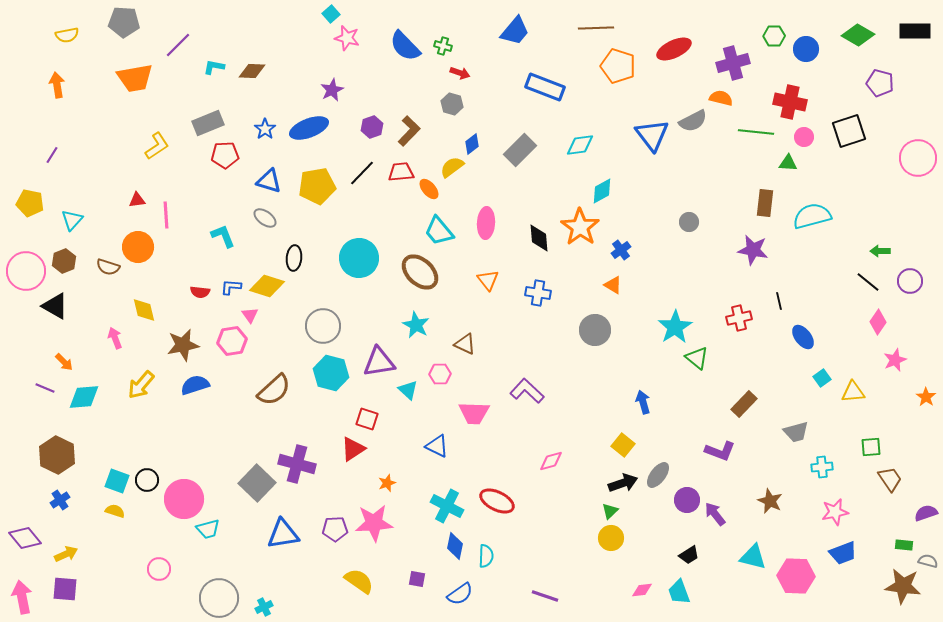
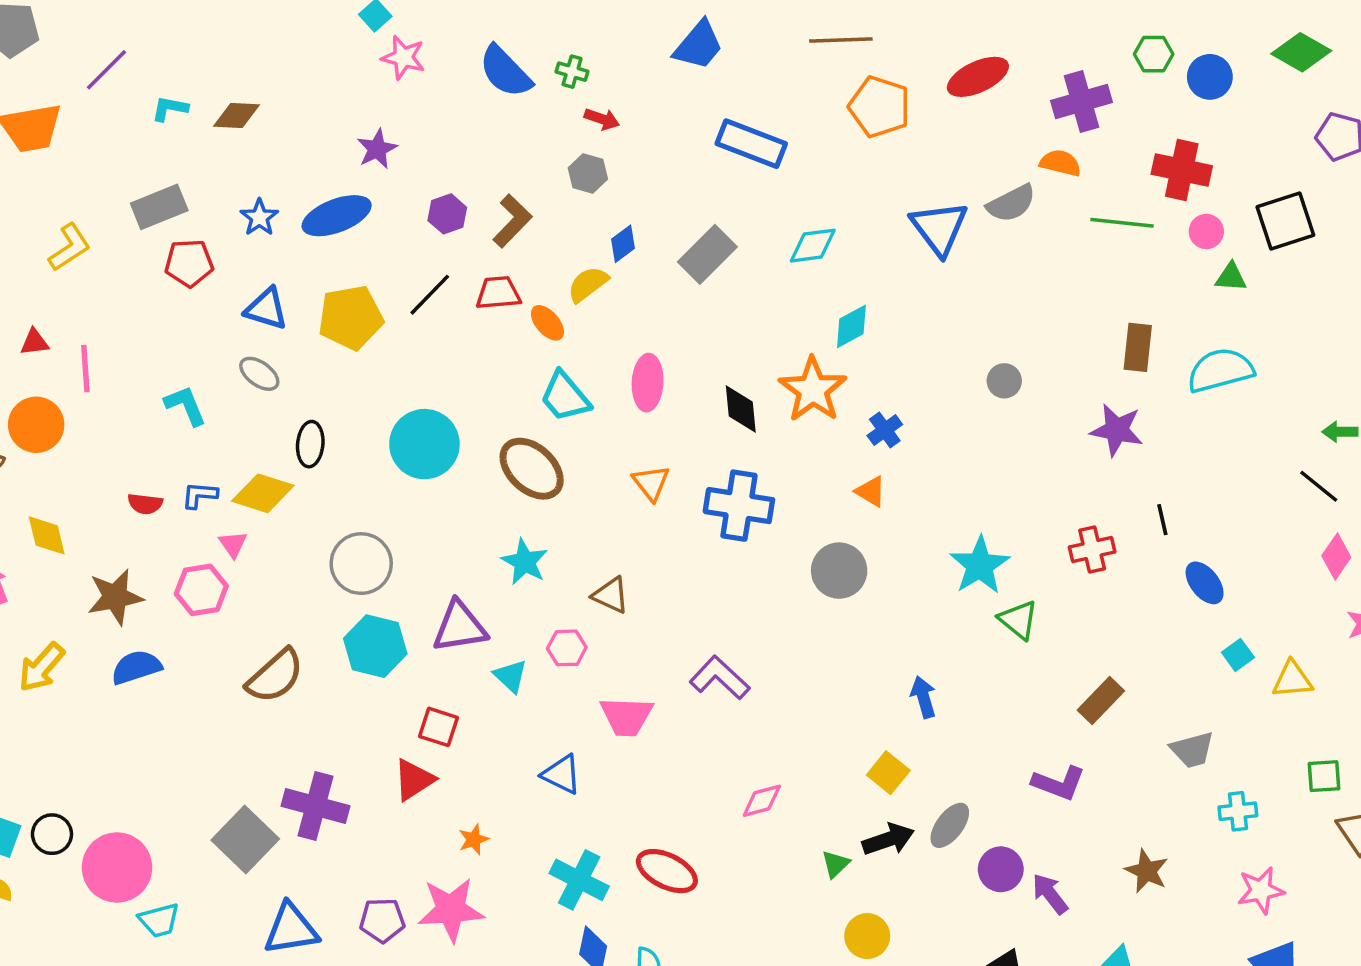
green triangle: (788, 163) -> (1231, 277), moved
blue cross: (538, 293) -> (739, 506), size x1.5
green triangle: (610, 511) -> (836, 864), moved

